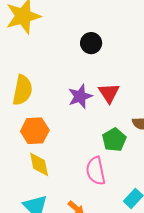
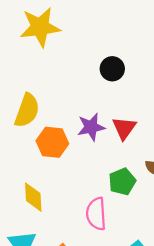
orange hexagon: (35, 131) -> (52, 142), moved

